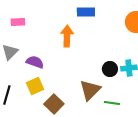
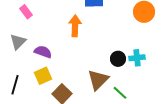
pink rectangle: (18, 22) -> (26, 12), turned 56
green line: (112, 103) -> (120, 93), turned 35

